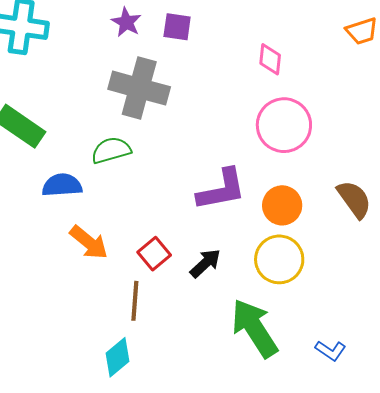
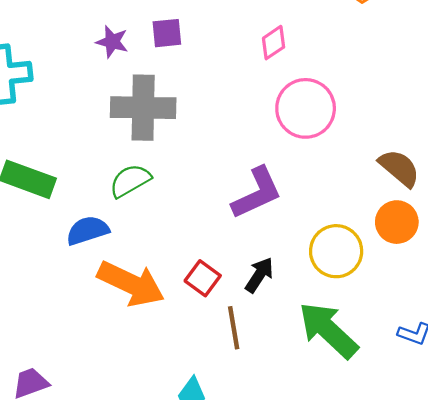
pink diamond: (270, 59) -> (274, 43), turned 64
orange circle: (282, 205) -> (397, 222), moved
orange arrow: (89, 242) -> (131, 284), size x1.5
brown line: (135, 301) -> (234, 328), moved

